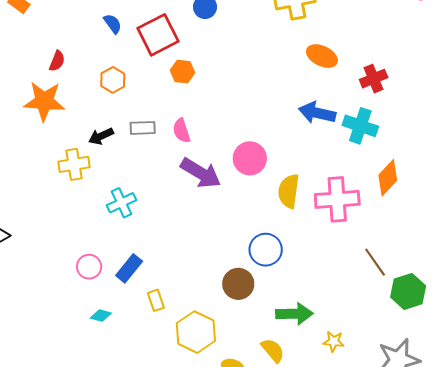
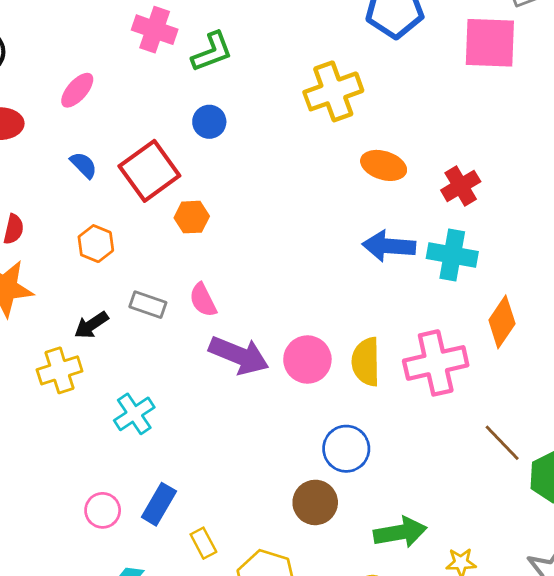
gray rectangle: (143, 128) -> (148, 305), turned 30
pink circle: (250, 158) -> (307, 360), moved

